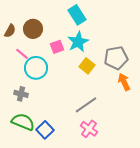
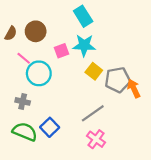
cyan star: (78, 42) -> (84, 45), turned 30
gray pentagon: (116, 58) -> (118, 80), moved
blue square: (45, 130) -> (50, 127), moved

